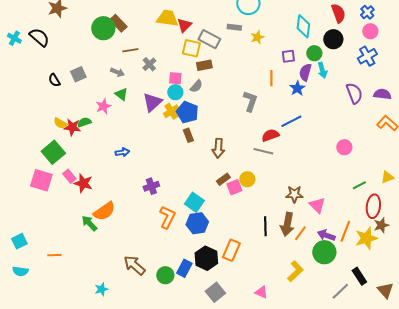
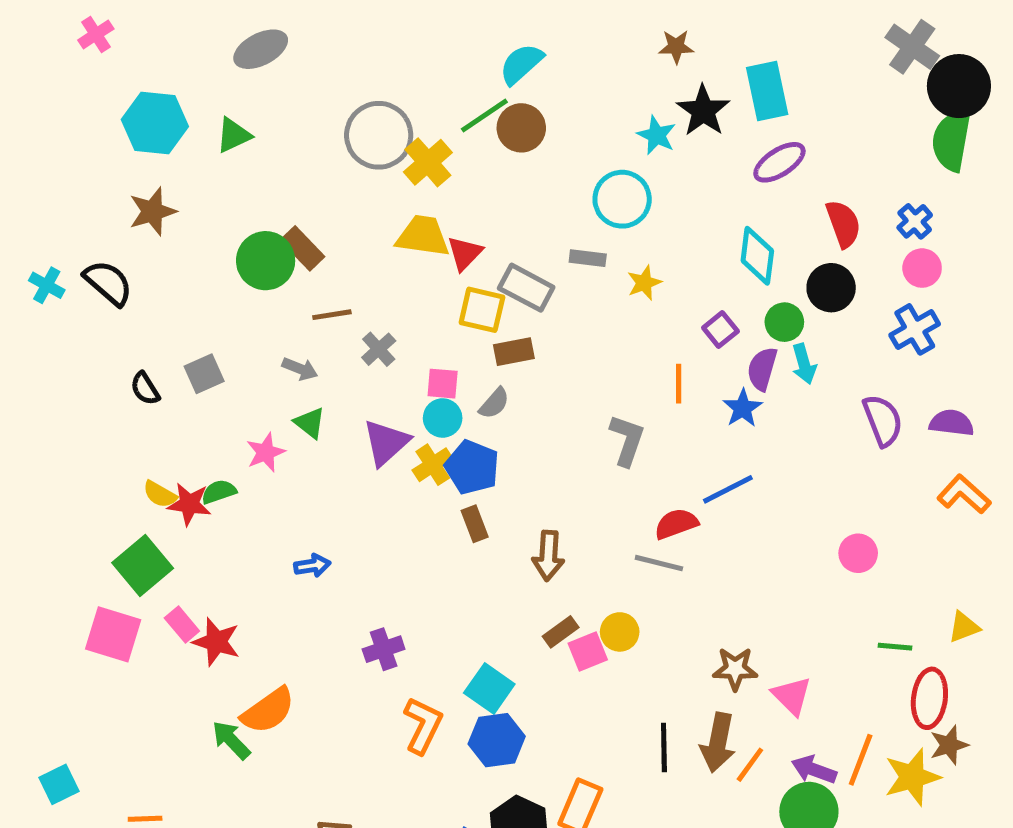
purple square: (288, 56) -> (720, 329), turned -32
green line: (359, 185) -> (895, 647), turned 32

